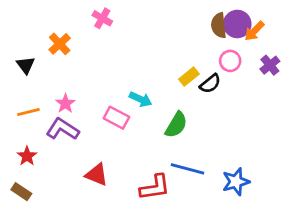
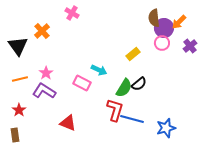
purple circle: (237, 24) -> (164, 28), moved
black triangle: (26, 65) -> (18, 46), size x1.5
black semicircle: (210, 84) -> (139, 84), moved
red L-shape: (155, 187) -> (115, 110), moved, turned -65
brown rectangle: (21, 192) -> (15, 135), turned 48

